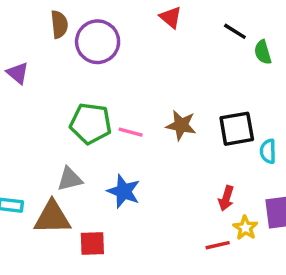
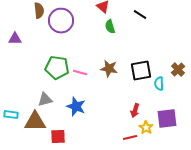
green semicircle: (263, 52) -> (110, 27), moved
purple triangle: (18, 73) -> (15, 39), turned -40

